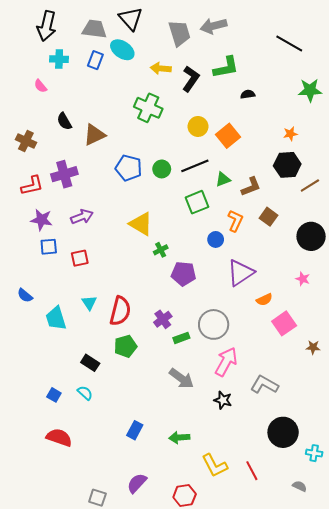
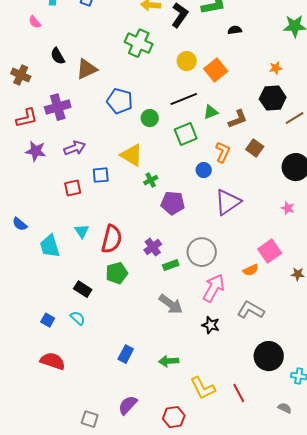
green circle: (162, 169) -> (150, 118), moved
blue square: (49, 247) -> (101, 175), moved
orange semicircle: (264, 300) -> (251, 270), moved

